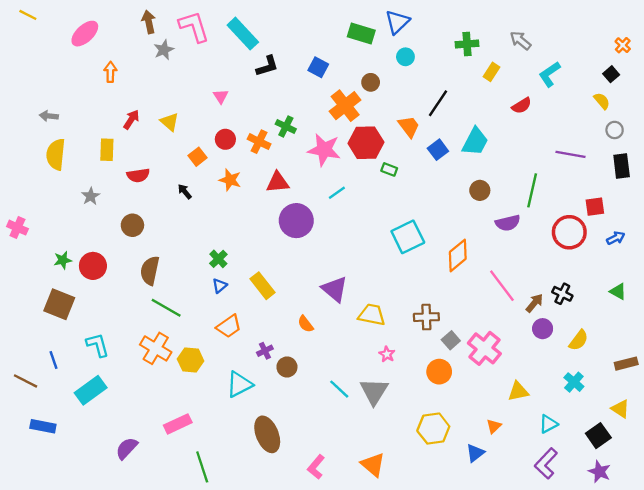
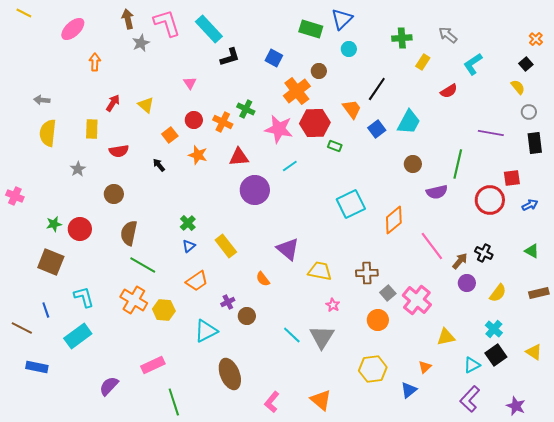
brown rectangle: (626, 364) -> (539, 293), moved
black square: (598, 436) -> (496, 355), moved

